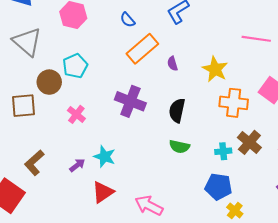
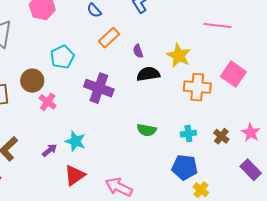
orange rectangle: (142, 49) -> (109, 38), size x0.7
cyan pentagon: (75, 66) -> (62, 57), moved
brown circle: (49, 82) -> (32, 81), moved
black semicircle: (177, 110) -> (148, 74), moved, turned 70
brown cross: (249, 142) -> (221, 136), moved, size x0.7

